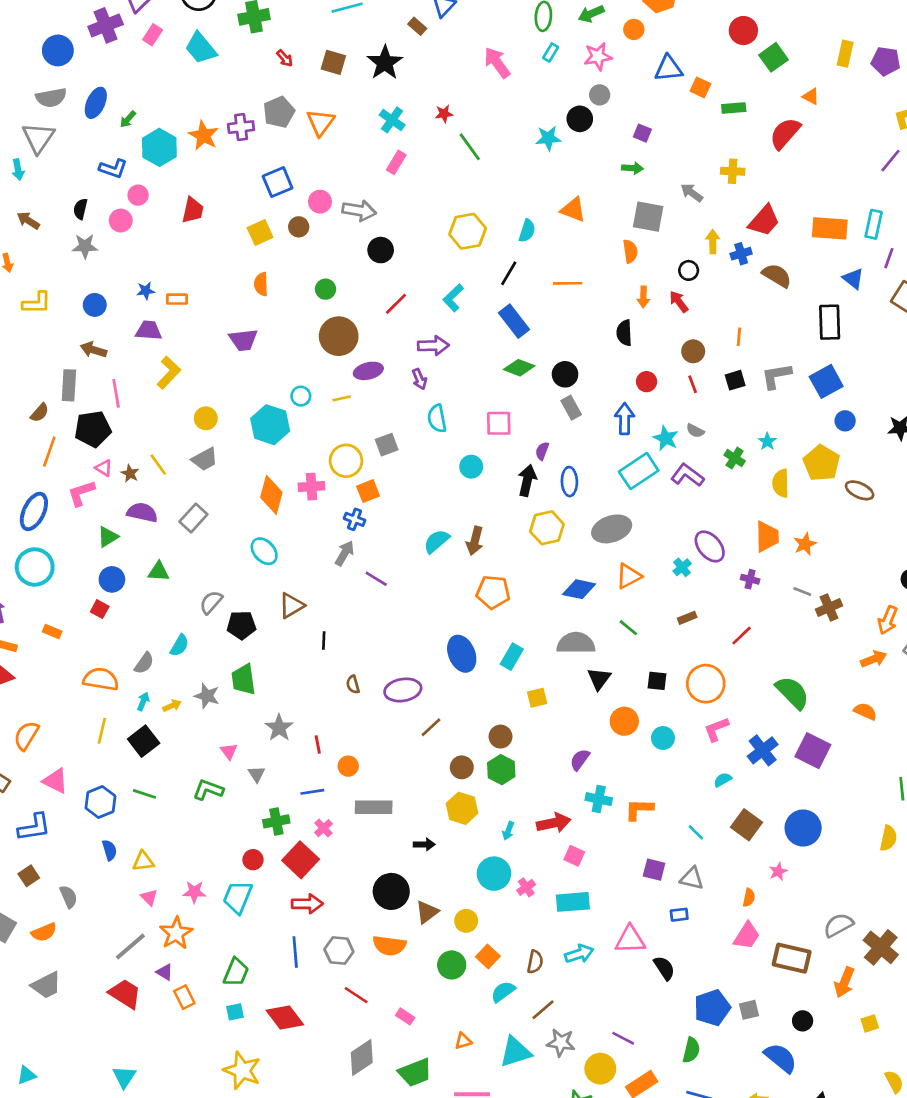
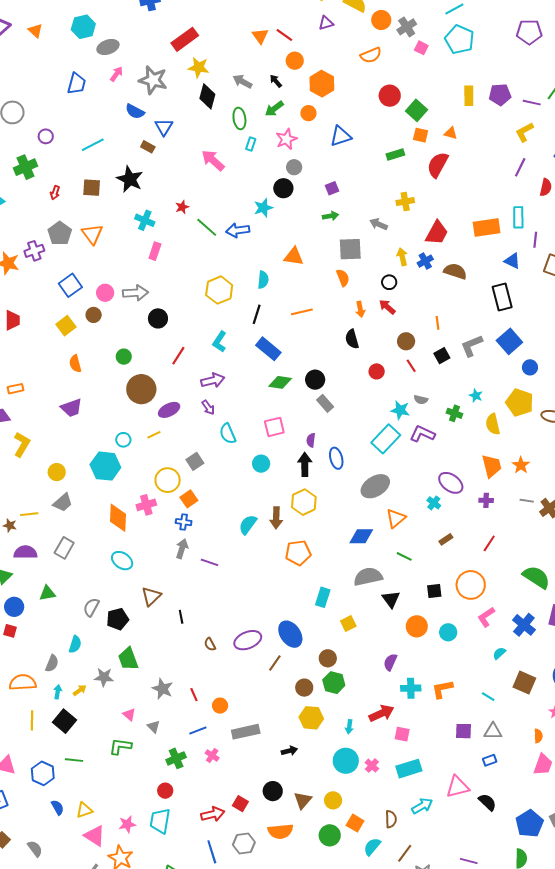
red arrow: (285, 58) -> (55, 193), turned 72
orange square: (700, 87) -> (421, 135), moved
purple square: (642, 133) -> (332, 188), turned -32
blue arrow: (625, 419) -> (238, 230), moved, turned -85
yellow line: (158, 464) -> (29, 514), turned -48
yellow hexagon: (547, 528) -> (304, 502), moved
blue ellipse: (462, 654) -> (290, 634), moved
red square: (301, 860) -> (240, 804), moved, size x0.6
black circle: (391, 891) -> (273, 791), size x0.7
pink triangle: (149, 897) -> (95, 836), size x1.6

